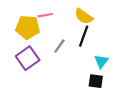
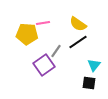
black line: (84, 36) -> (78, 42), turned 36
purple square: (28, 58) -> (44, 65), moved

